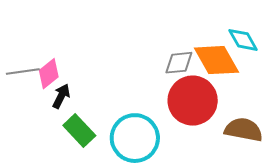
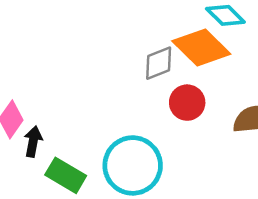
red circle: (193, 101) -> (187, 103), size x0.6

